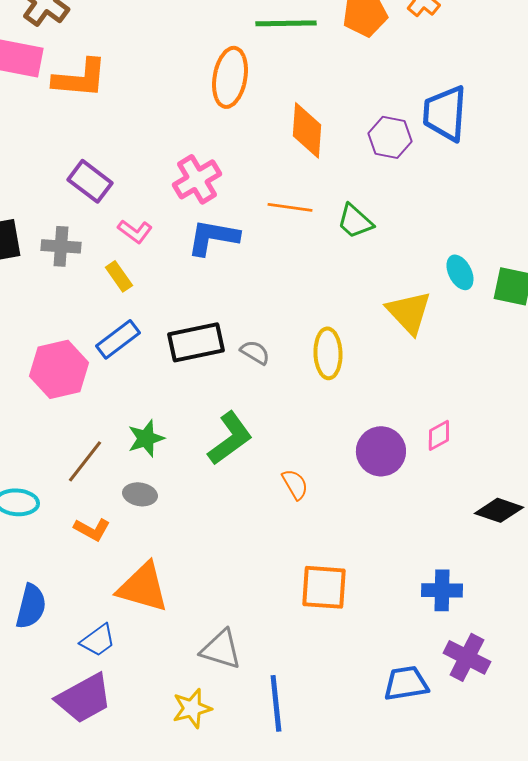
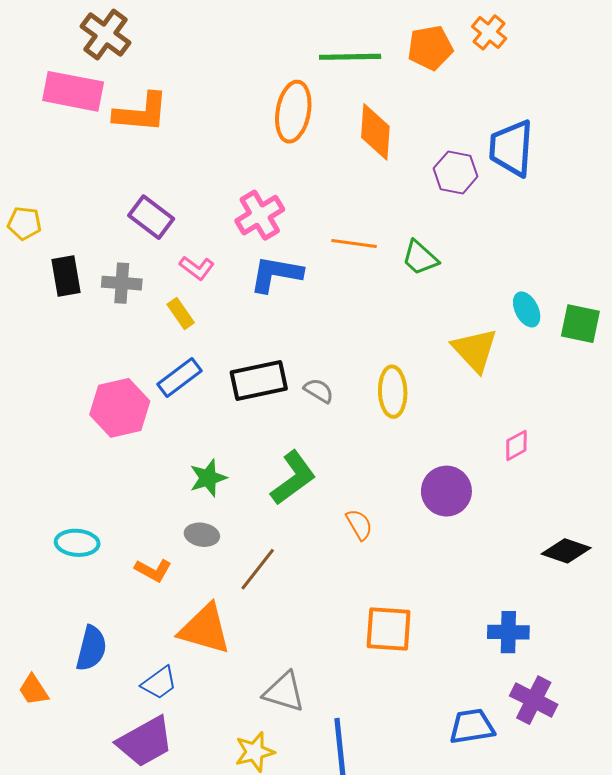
orange diamond: (307, 130) -> (375, 132), moved
pink diamond: (439, 435) -> (516, 445), moved
brown line: (85, 461) -> (258, 569), moved

